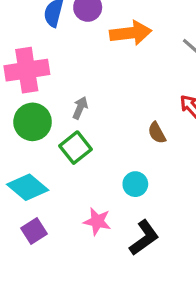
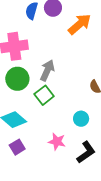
orange arrow: (131, 33) -> (80, 24), turned -35
gray arrow: (80, 108) -> (47, 70), size x1.5

